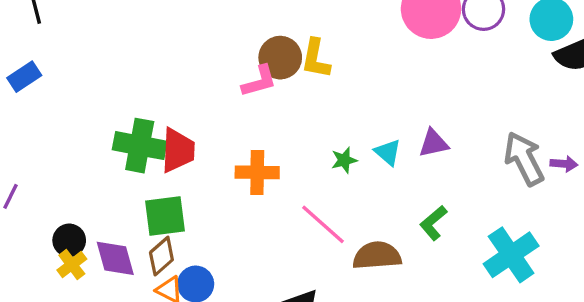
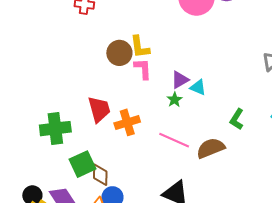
pink L-shape: (259, 81) -> (143, 69), moved, turned -60
purple triangle: (433, 143) -> (180, 80), moved
red trapezoid: (178, 150) -> (99, 109), moved
brown diamond: (161, 256) -> (100, 175), moved, turned -30

